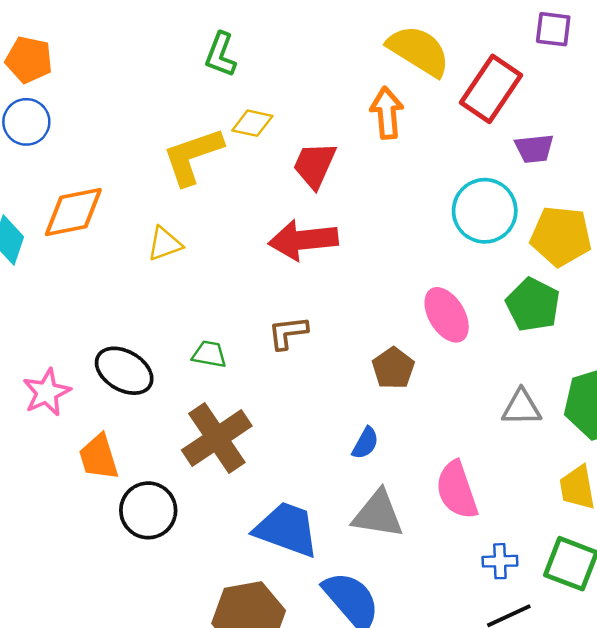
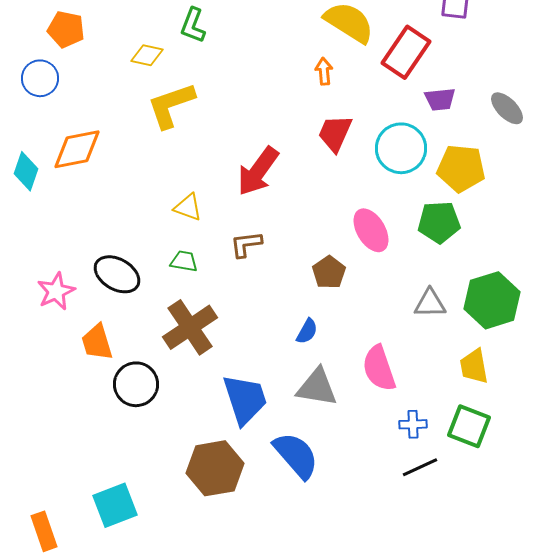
orange pentagon: (29, 60) -> (66, 29), moved
orange arrow: (387, 113) -> (324, 71), size x0.7
yellow diamond: (252, 123) -> (147, 55), moved
red trapezoid: (315, 165) -> (335, 133), moved
red arrow: (303, 240) -> (258, 171), turned -48
yellow triangle: (165, 244) -> (188, 207), moved, turned 40
green pentagon: (533, 305) -> (439, 222), turned -30
blue trapezoid: (287, 529) -> (245, 399), turned 52

